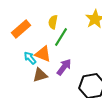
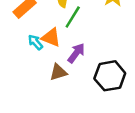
brown triangle: (40, 75) -> (58, 72), moved

